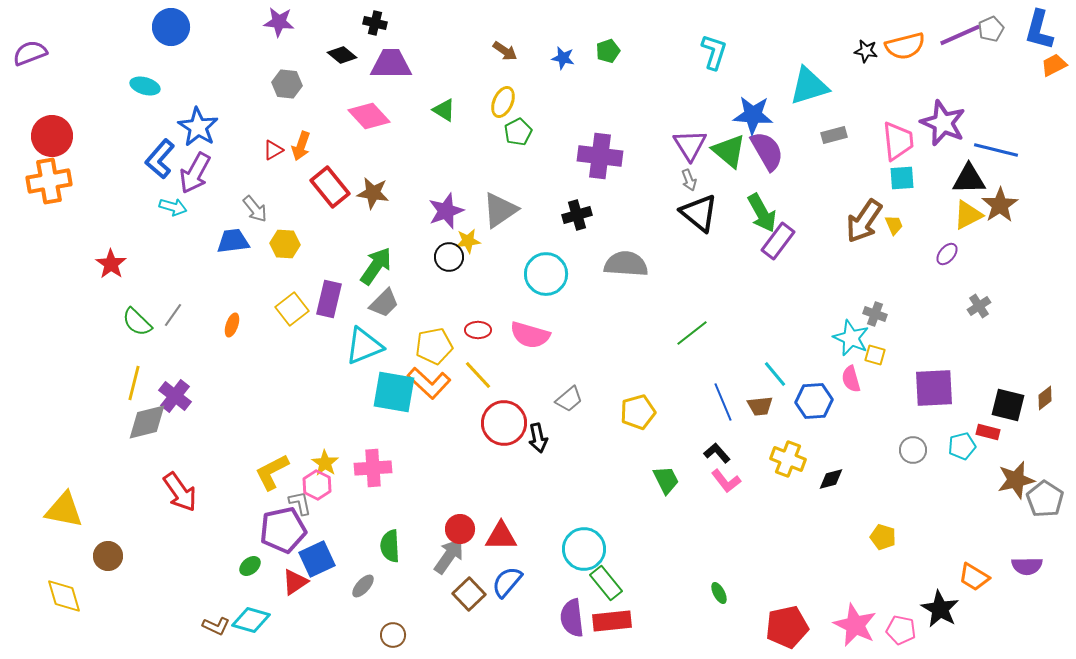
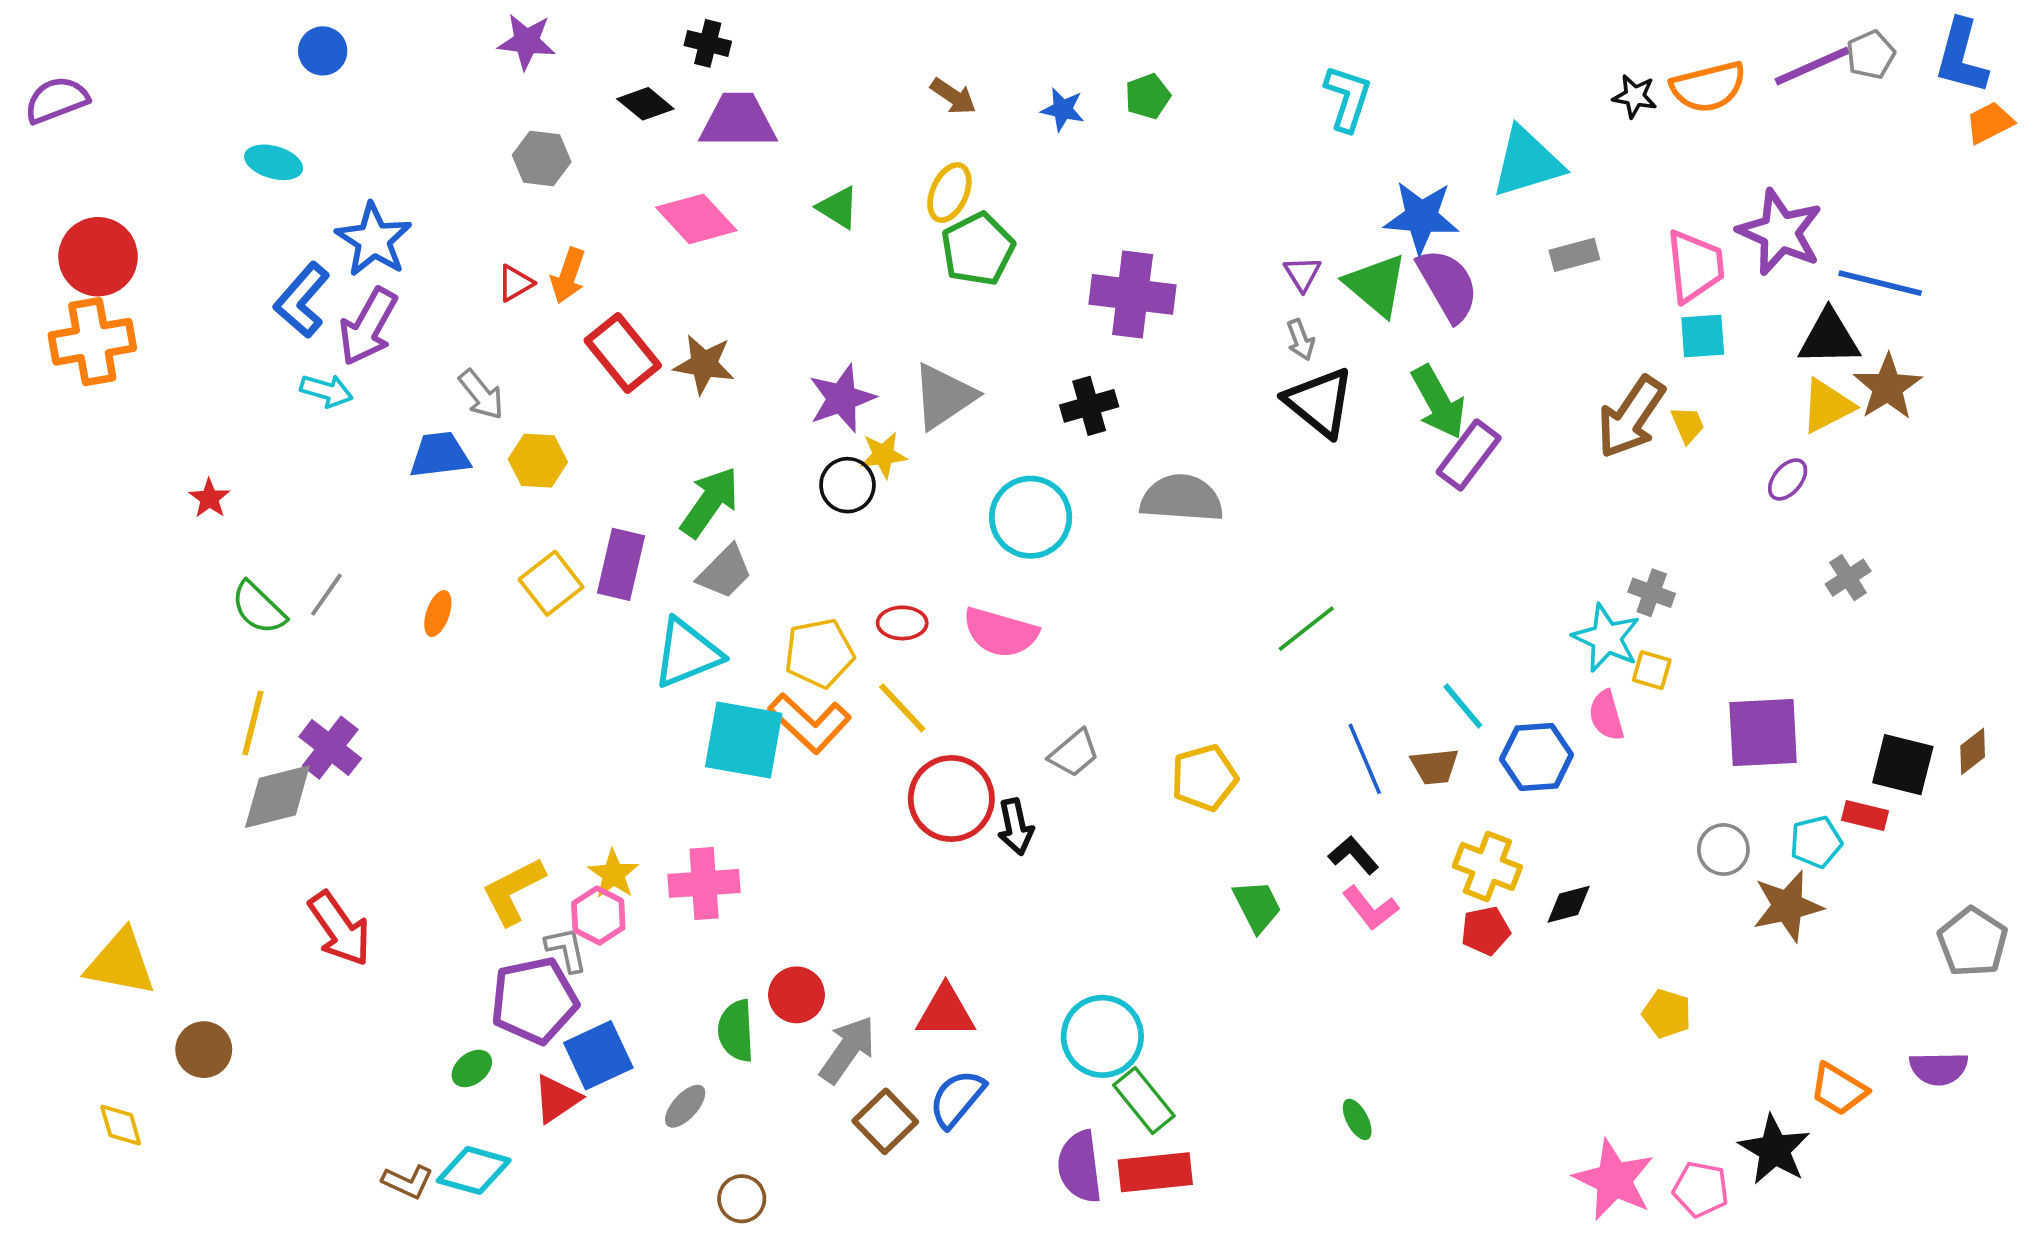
blue circle: (171, 27) -> (323, 51), size x0.7
green pentagon: (518, 132) -> (978, 249), size x1.4
purple triangle: (690, 145) -> (1302, 274), size x0.6
red star: (111, 264) -> (209, 498), size x0.7
brown star: (1016, 480) -> (1788, 906), moved
red circle: (460, 529) -> (797, 995), moved
yellow diamond: (64, 596) -> (121, 1125), size x0.7
red pentagon: (787, 627) -> (1486, 931), moved, size x0.6

